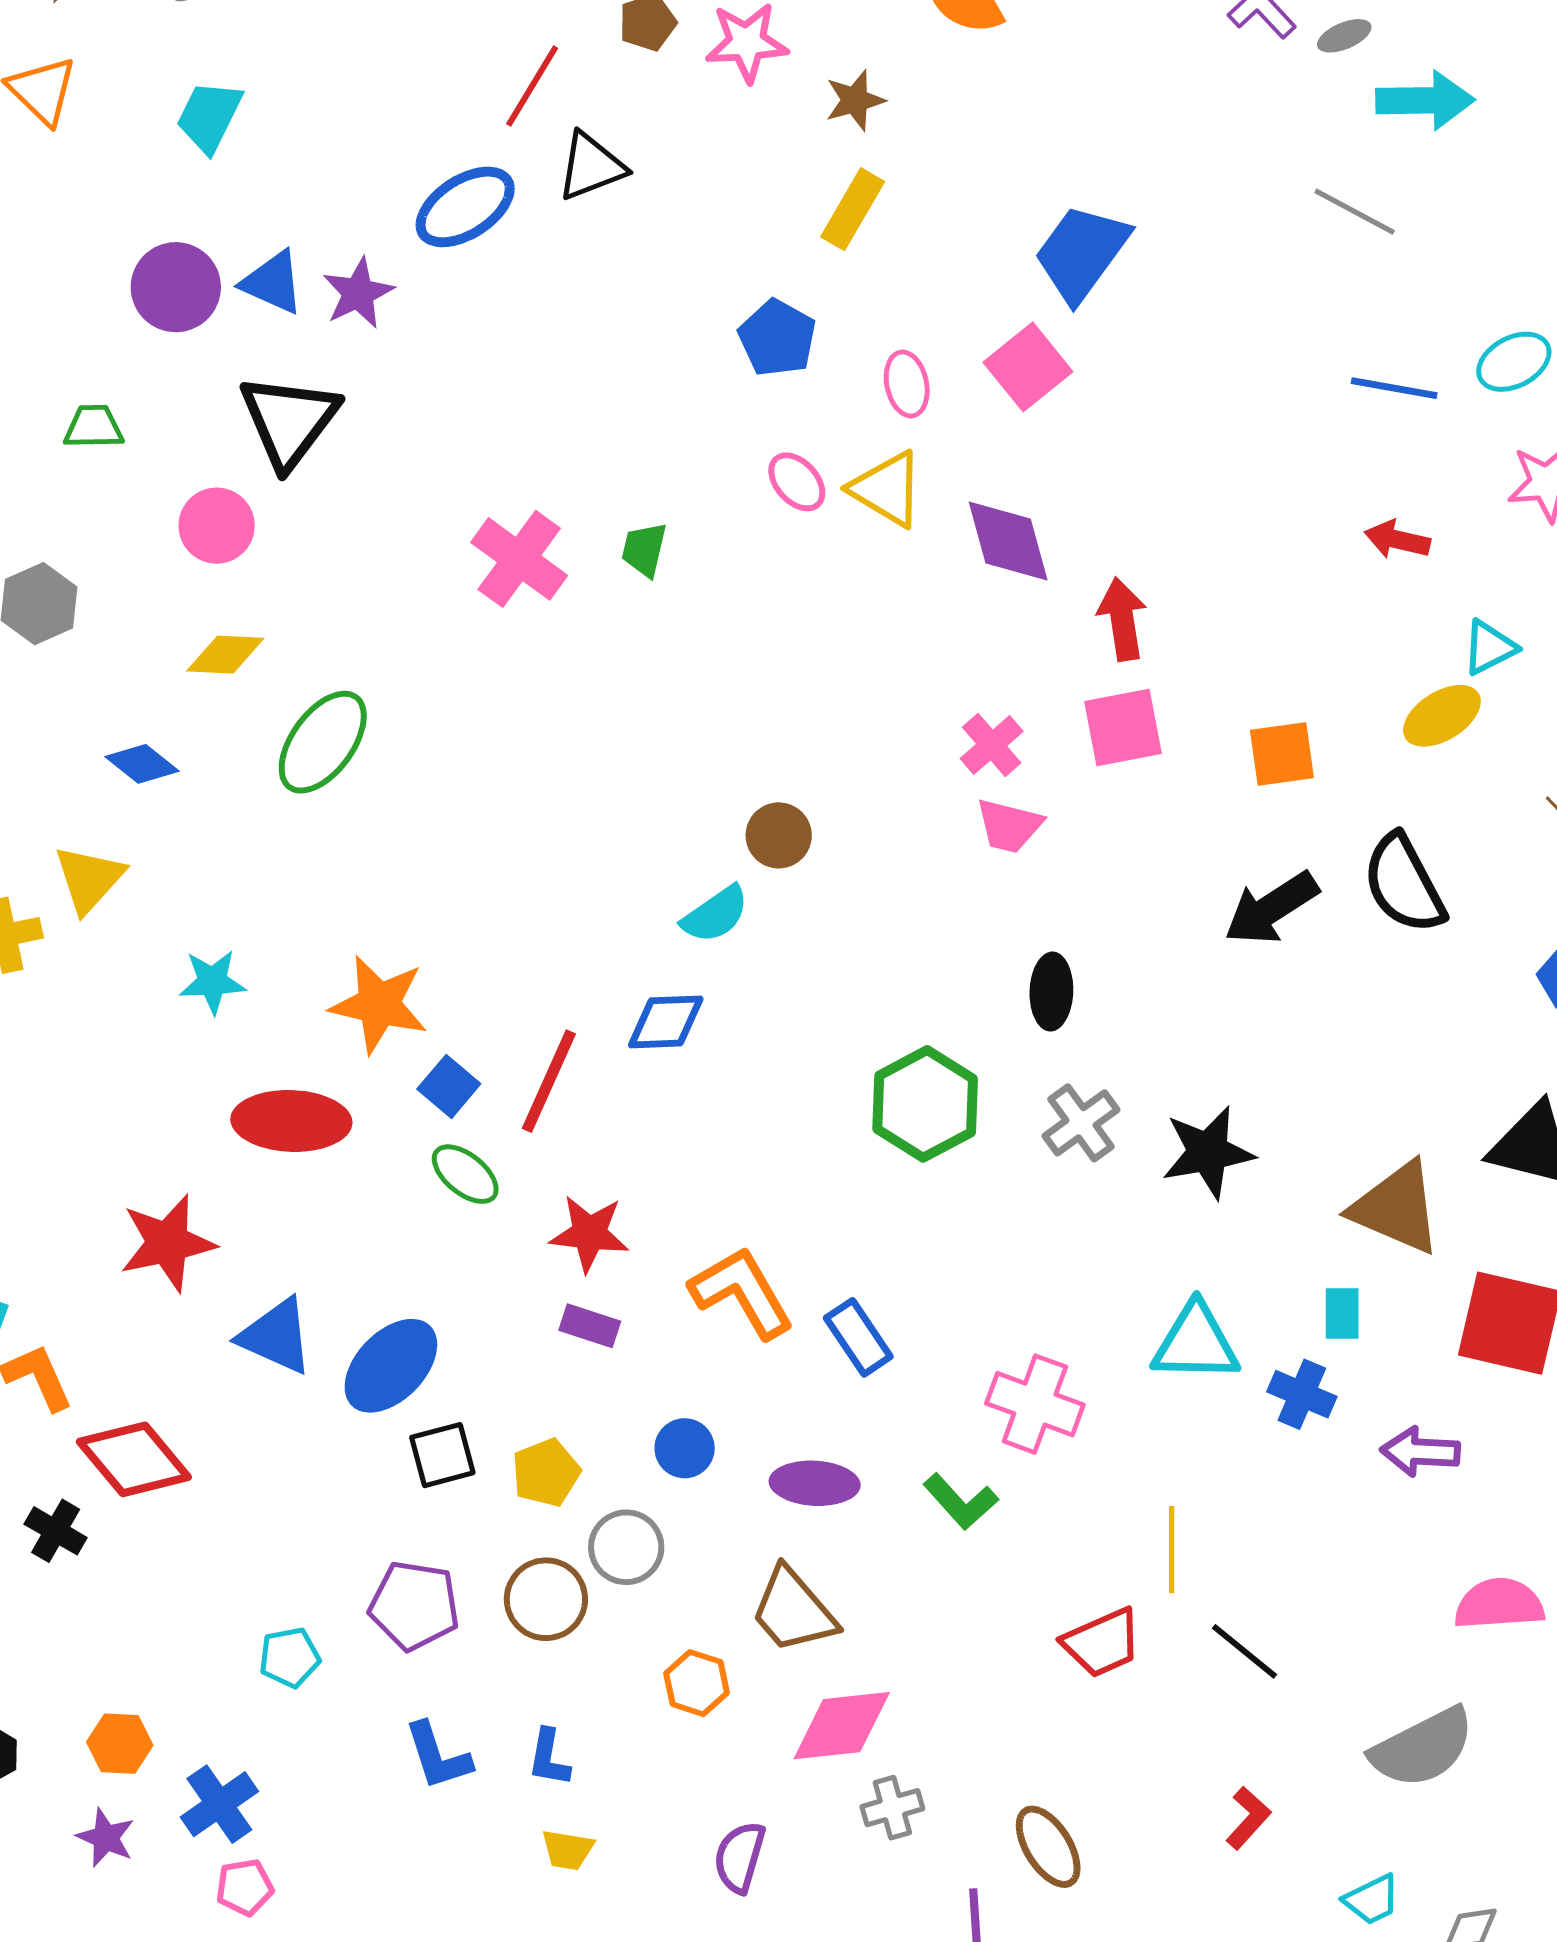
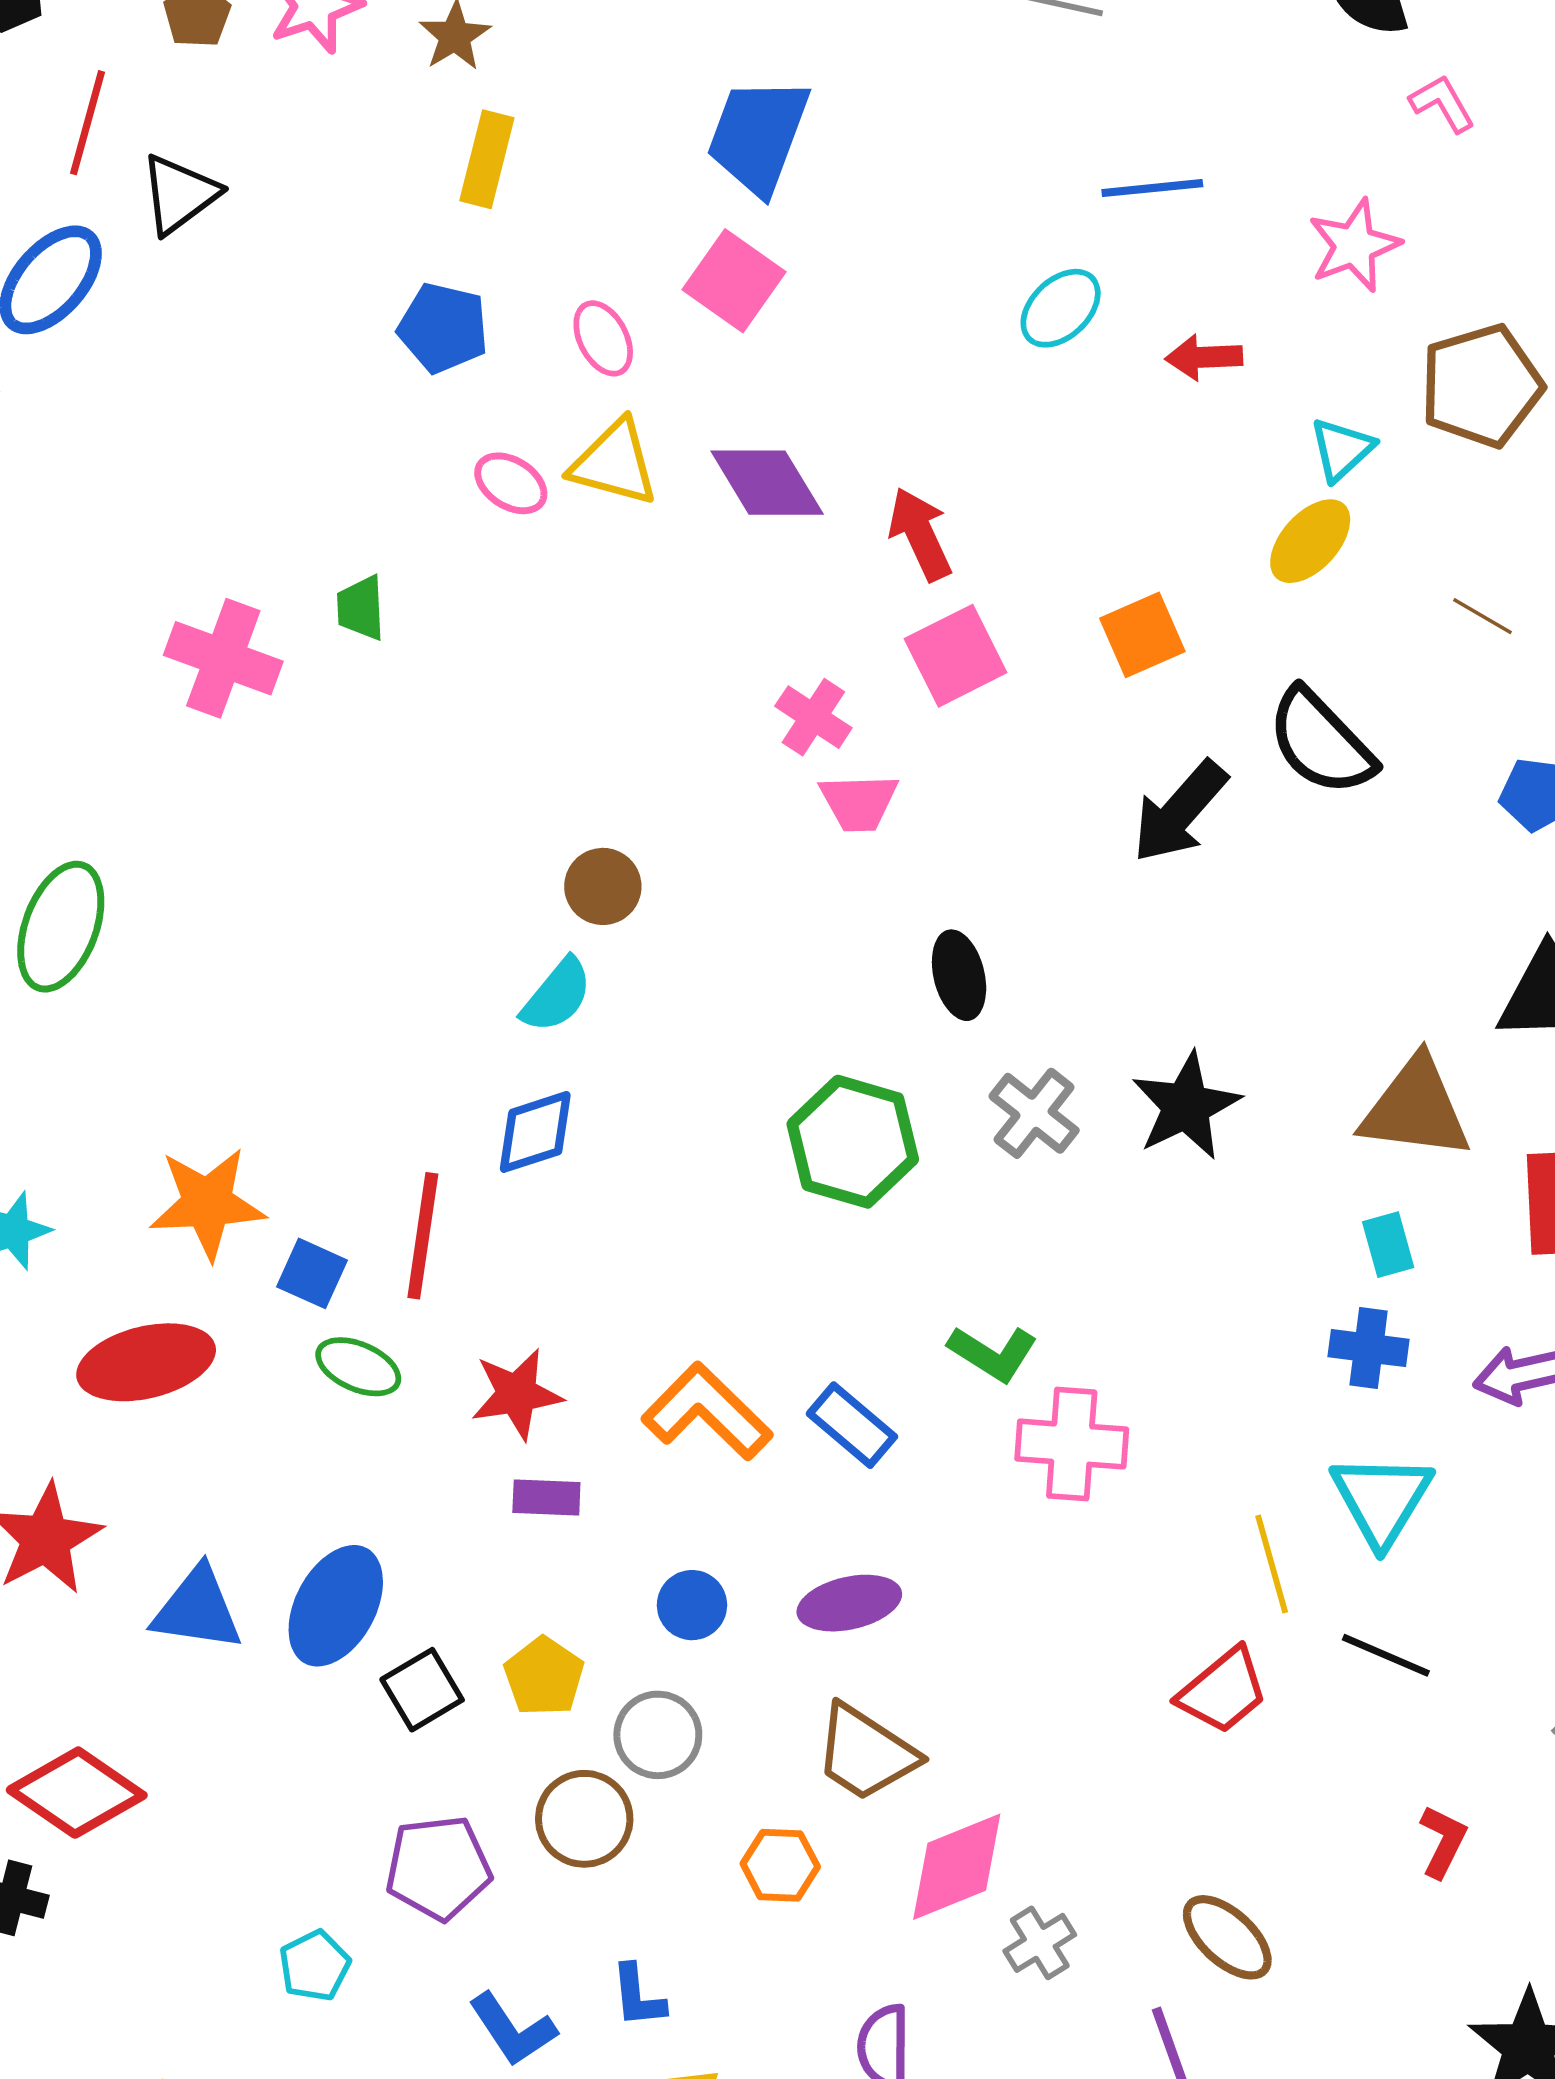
cyan ellipse: (1514, 362) -> (1061, 308), moved
cyan triangle: (1196, 1343) -> (1382, 1499), moved, turned -44
green L-shape: (961, 1502) -> (993, 1353), moved

